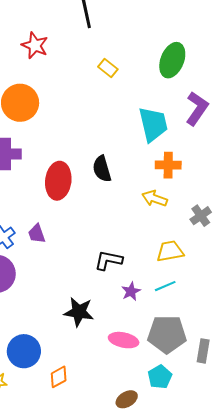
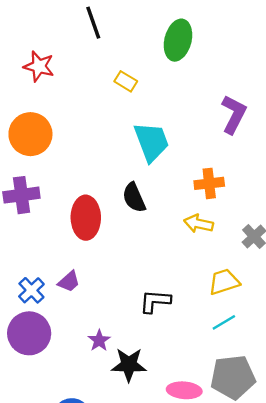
green ellipse: (172, 60) -> (178, 40), moved
cyan trapezoid: (153, 124) -> (151, 142), moved
purple trapezoid: (37, 234) -> (69, 282), turned -105
purple star: (131, 291) -> (99, 340), moved

